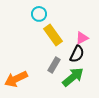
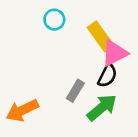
yellow rectangle: (53, 35) -> (100, 36), moved
pink triangle: (82, 38) -> (114, 53), size x1.5

